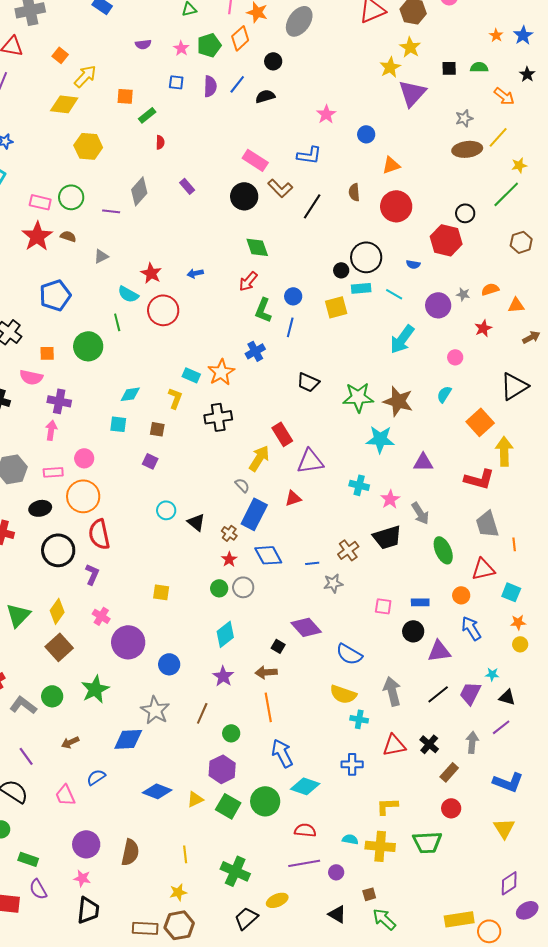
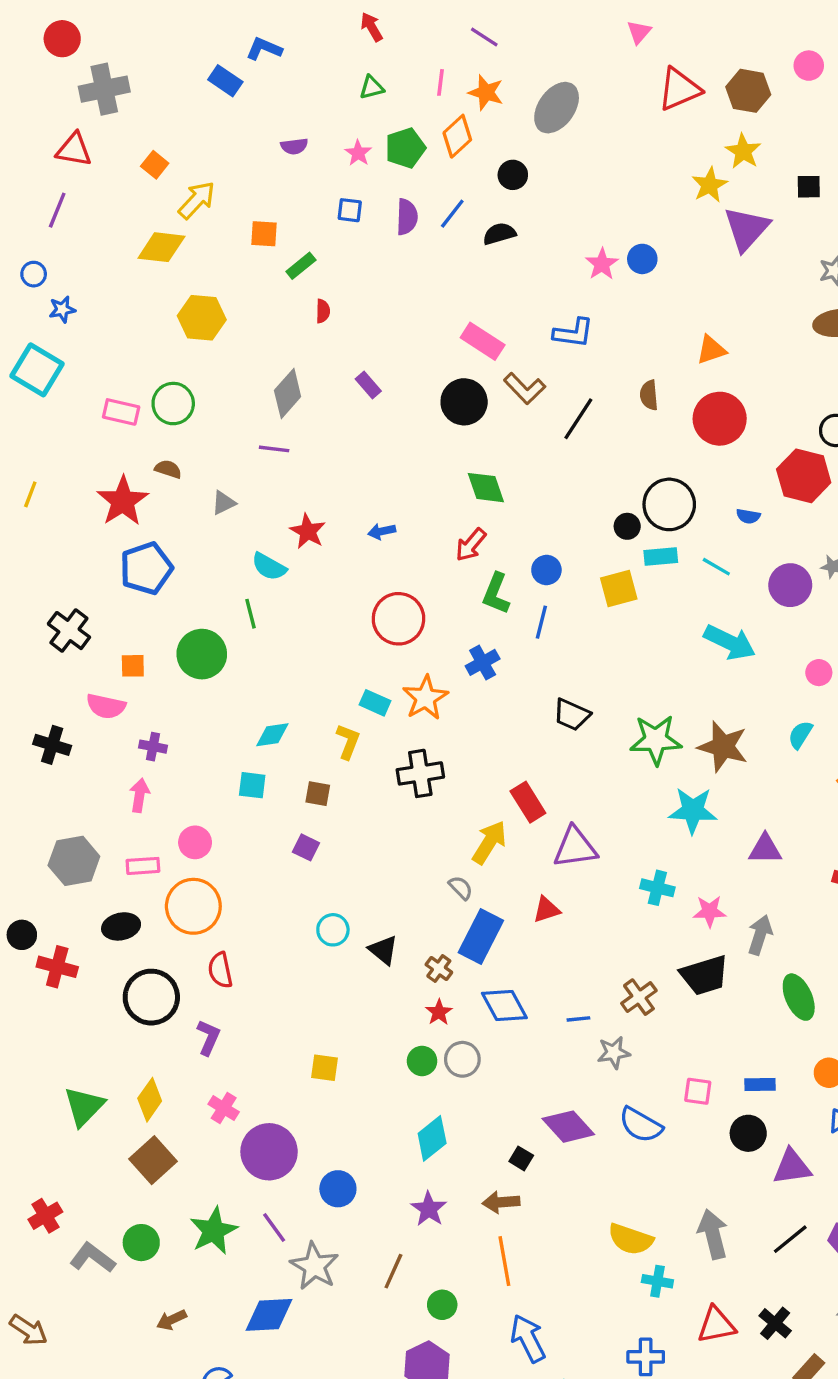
blue circle: (366, 134) -> (642, 259), moved
purple line: (111, 211) -> (274, 449), moved
red star: (37, 236) -> (123, 501), moved
red circle: (163, 310) -> (398, 619), moved
cyan arrow: (402, 339) -> (730, 642), turned -100
purple cross: (59, 401) -> (153, 747), size x0.7
pink star: (390, 499) -> (710, 911), turned 30
gray arrow: (420, 513) -> (760, 935), turned -130
red semicircle: (99, 534) -> (220, 970), size x0.7
blue semicircle: (349, 654) -> (641, 1125), moved
purple line: (26, 756) -> (274, 1227), moved

